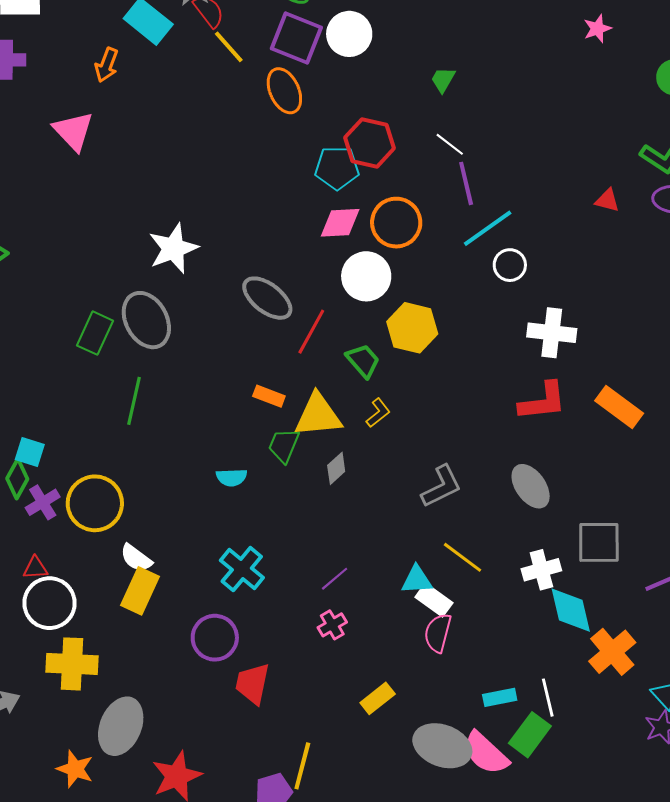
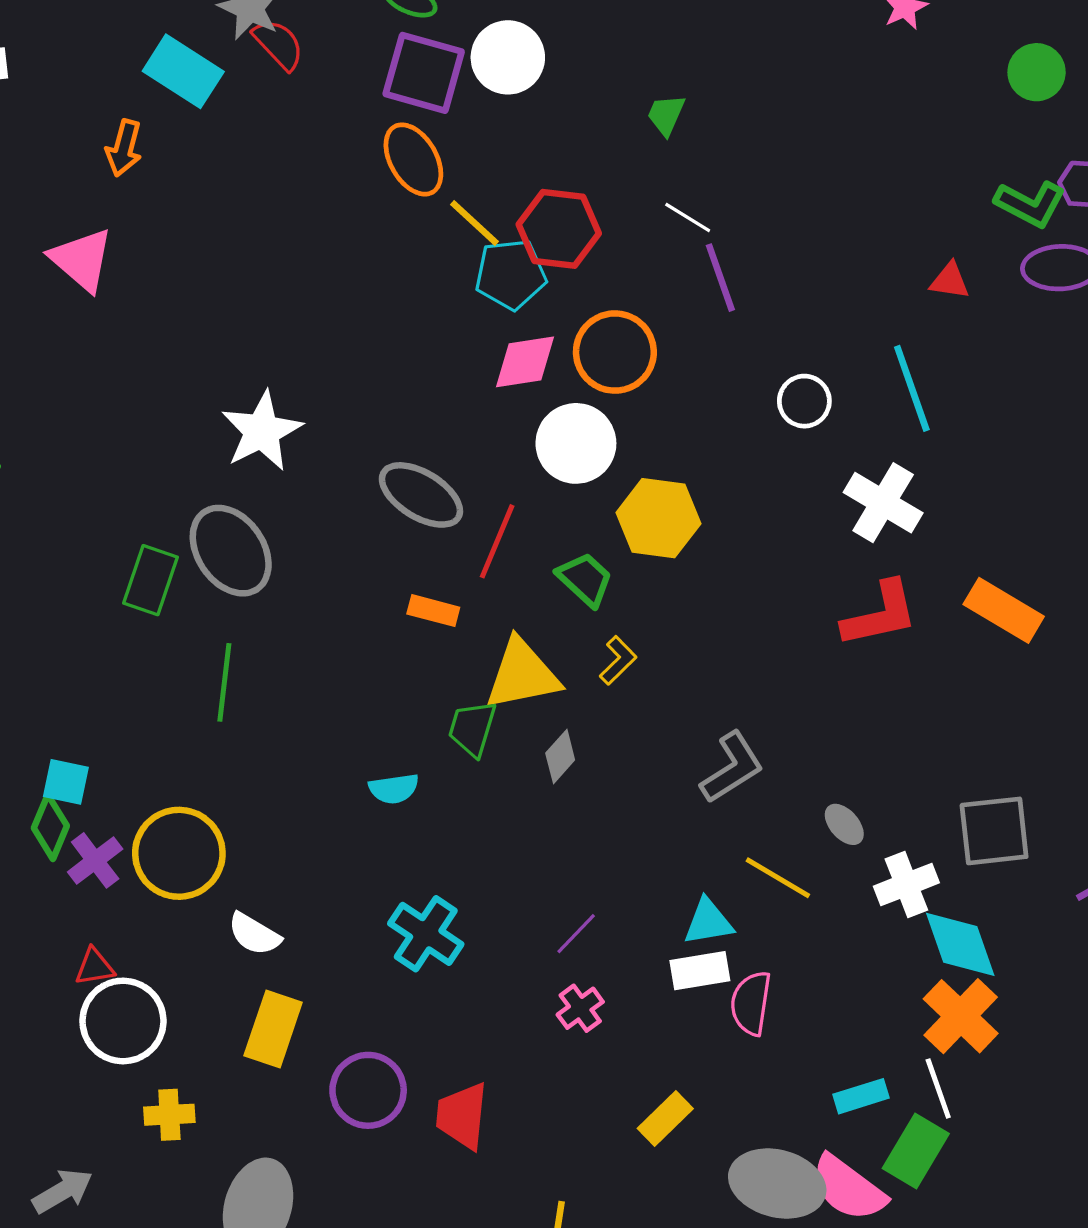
yellow line: (229, 47) -> (474, 223), moved
cyan line: (488, 228) -> (912, 388), moved, turned -68
white cross: (552, 333) -> (883, 503), turned 30
orange rectangle: (269, 396) -> (433, 611), moved
gray ellipse: (531, 486) -> (844, 824), moved, size x0.6
yellow rectangle: (140, 591) -> (273, 1029), moved
white rectangle: (434, 600) -> (700, 971), moved, turned -39
purple circle: (215, 638) -> (368, 1090), moved
orange cross: (612, 652) -> (961, 1016), moved
yellow cross: (72, 664) -> (169, 1115), size x0.6

